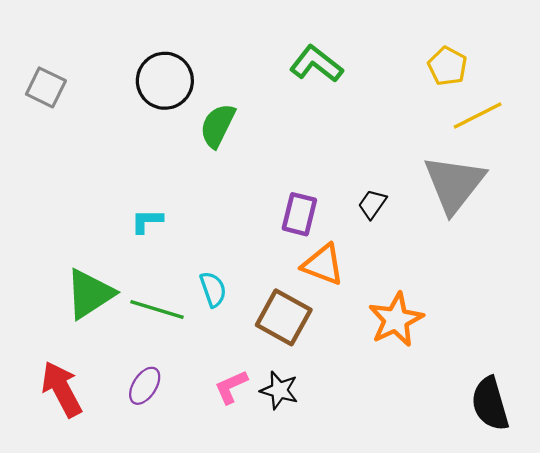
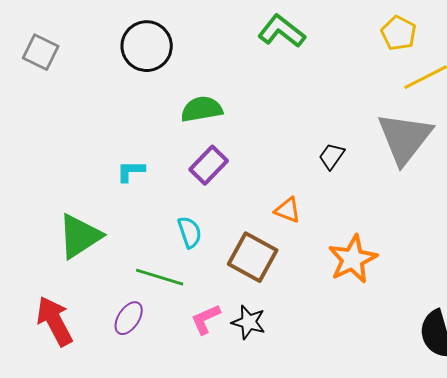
green semicircle: (218, 126) -> (202, 109), moved, turned 54
purple rectangle: (299, 214) -> (209, 165), moved, turned 30
orange triangle: (323, 265) -> (288, 210), size x0.7
green line: (157, 310) -> (160, 277), moved

